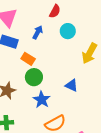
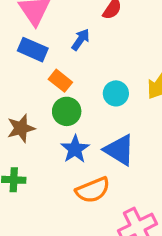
cyan circle: (68, 31) -> (116, 93), moved
blue triangle: (72, 85) -> (119, 150), moved, size x1.5

